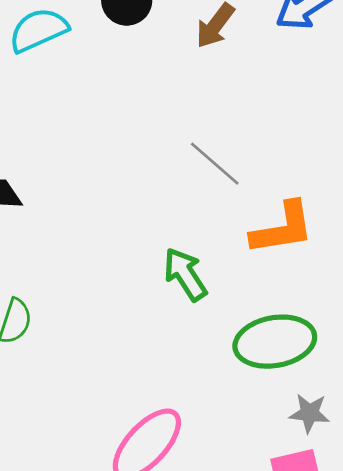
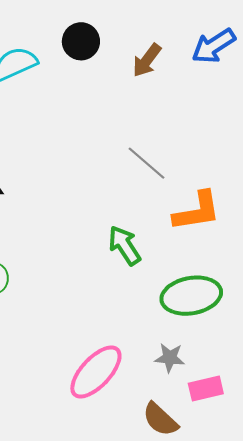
gray star: (309, 413) -> (170, 358), moved

